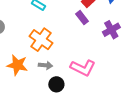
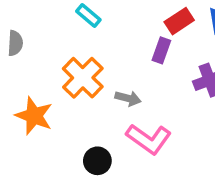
purple rectangle: (82, 18) -> (161, 50), turned 48
gray arrow: (46, 65) -> (128, 98), moved

